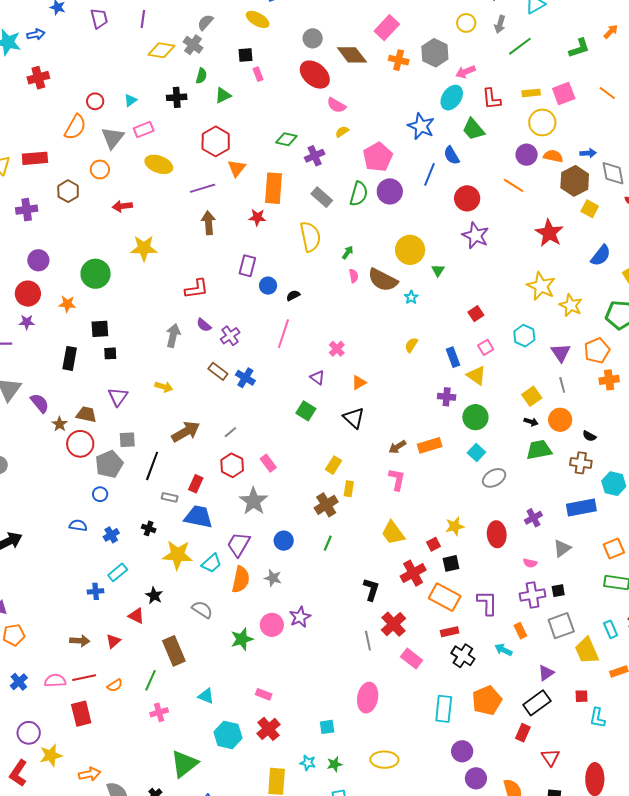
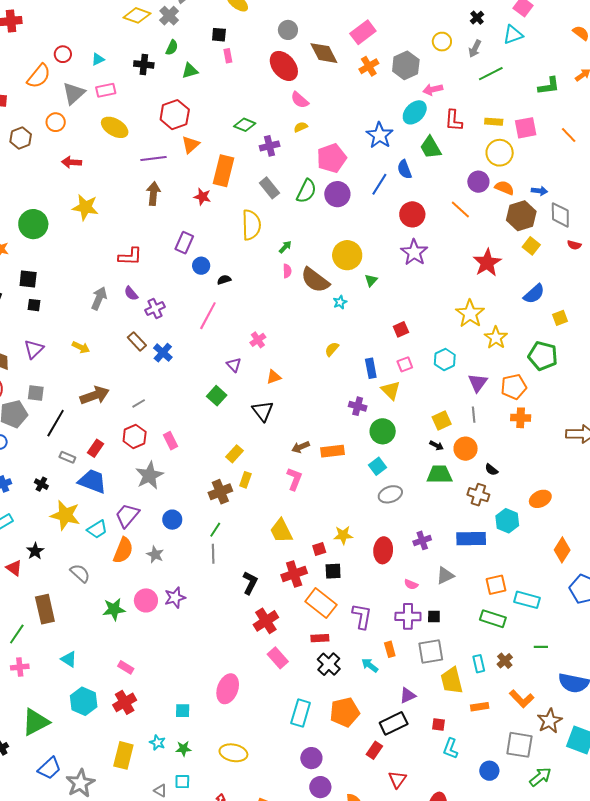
orange cross: (399, 60) -> (369, 66), turned 36
gray line: (368, 641) -> (213, 554), moved

